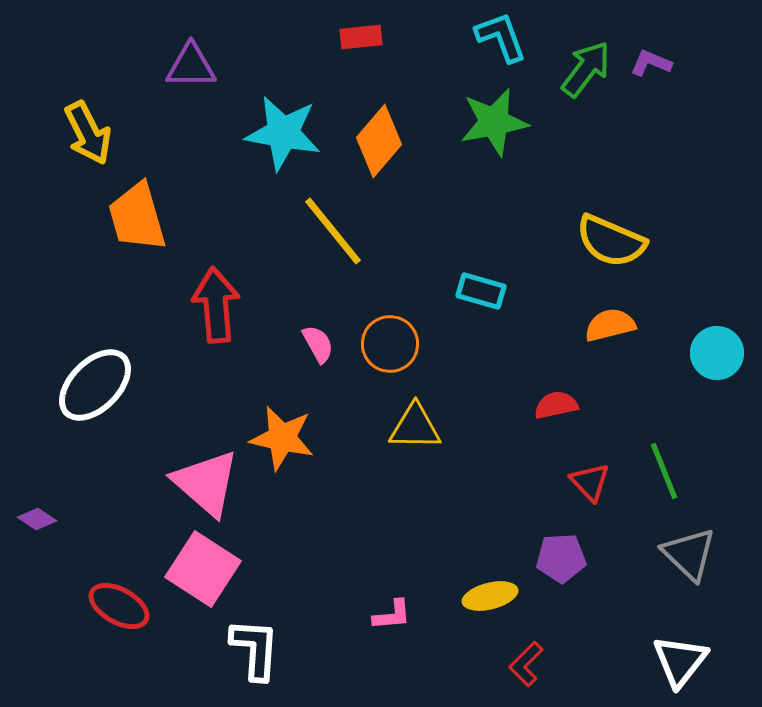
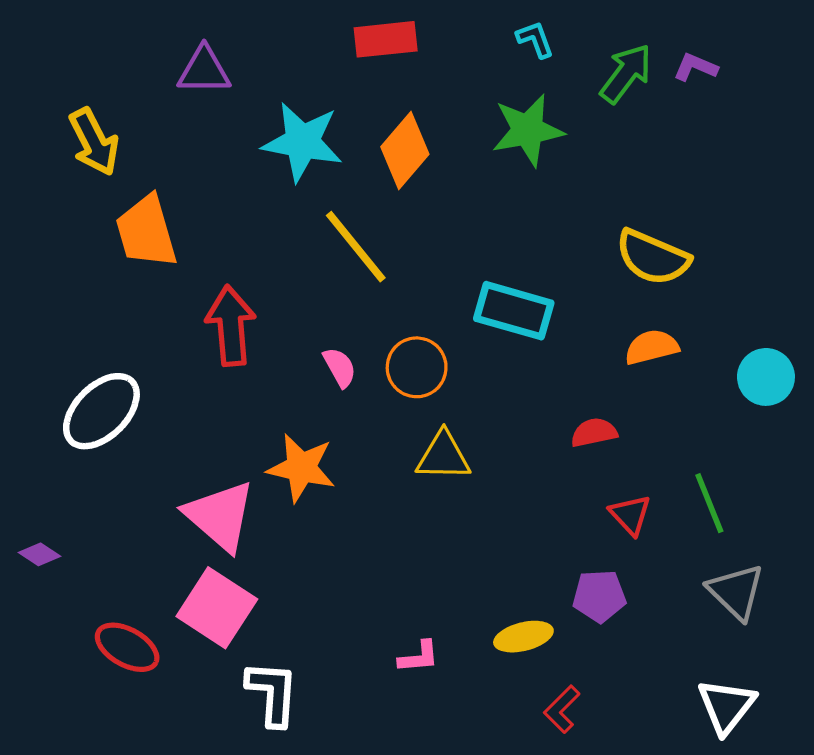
red rectangle: (361, 37) -> (386, 39), size x1.4
cyan L-shape: (501, 37) -> (535, 39), size x0.7
cyan rectangle: (481, 291) -> (514, 311), size x1.5

